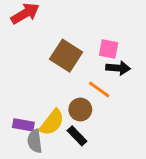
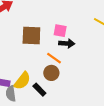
brown square: (66, 56) -> (31, 35), turned -30
brown circle: (80, 109) -> (51, 73), moved

